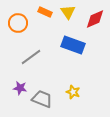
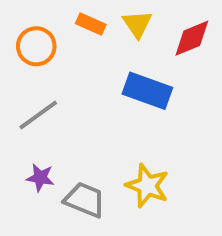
gray line: (31, 57) -> (38, 115), moved
yellow star: (73, 92) -> (147, 186), size x1.5

